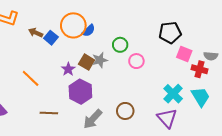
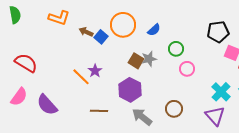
blue semicircle: (89, 31) -> (154, 30), moved
green circle: (120, 45) -> (176, 49), moved
pink circle: (136, 61) -> (187, 69), moved
purple star: (68, 69) -> (95, 71), moved
gray arrow: (93, 119) -> (142, 117), turned 85

